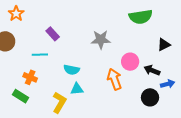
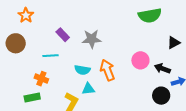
gray star: (101, 40) -> (92, 39), moved
orange arrow: (114, 79) -> (107, 70), moved
green rectangle: (20, 96) -> (32, 97), turned -42

